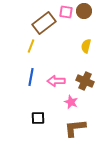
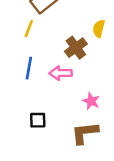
brown cross: (85, 81) -> (76, 48), moved, turned 30
pink star: (71, 102) -> (91, 101), moved

